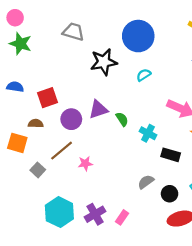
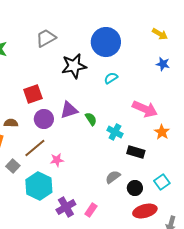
gray trapezoid: (73, 32) -> (46, 38), turned -45
red square: (48, 98) -> (33, 94), moved
cyan hexagon: (59, 212) -> (39, 186), moved

